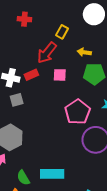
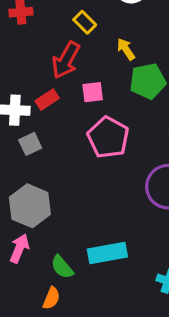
yellow rectangle: (62, 32) -> (85, 22), turned -64
yellow arrow: (84, 52) -> (126, 49), turned 56
pink pentagon: (77, 112) -> (108, 137), moved

